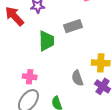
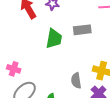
pink cross: (30, 77) -> (14, 69), moved

